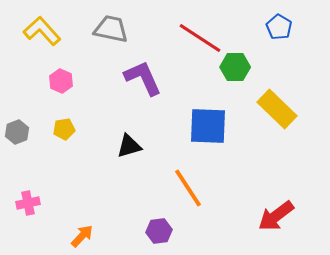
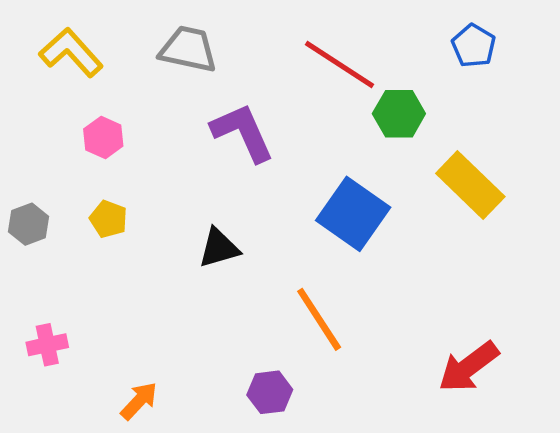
blue square: (208, 126) -> (353, 214), turned 33
yellow pentagon: (64, 129) -> (108, 219), turned 30

